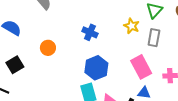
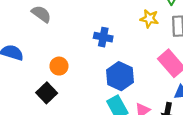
black square: (15, 65) -> (47, 93), moved

